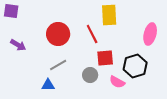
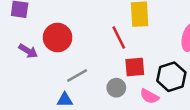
red circle: (58, 34) -> (58, 38), moved

